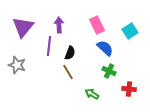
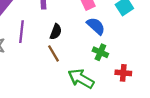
purple line: (49, 46) -> (21, 32), moved
green arrow: (92, 94) -> (81, 79), size x1.6

